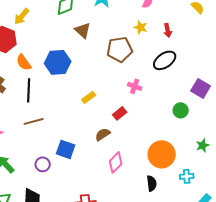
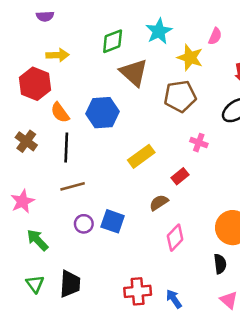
yellow arrow: (22, 16) -> (58, 55), turned -132
yellow star: (141, 27) -> (190, 58), moved, size x1.5
brown triangle: (83, 30) -> (134, 73), size x1.4
yellow rectangle: (89, 97) -> (141, 156), size x1.5
purple circle: (43, 164) -> (84, 224), moved

